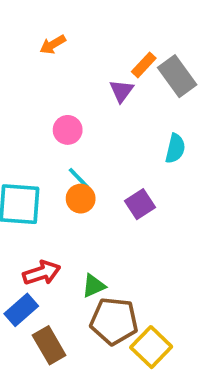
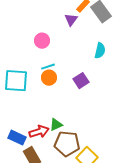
cyan line: (79, 178) -> (48, 67), turned -64
red arrow: (42, 273) -> (39, 132), moved
blue rectangle: (21, 310) -> (17, 138), turned 66

